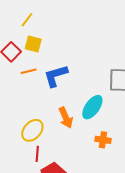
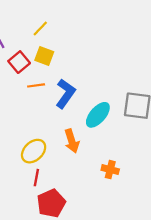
blue L-shape: (56, 76) -> (65, 94), turned 136
cyan ellipse: (92, 107) -> (98, 115), moved

